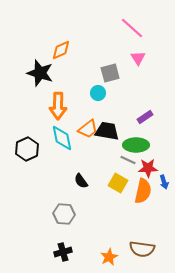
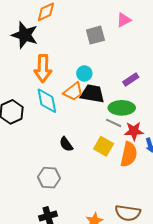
pink triangle: (138, 58) -> (124, 20), turned 35
cyan circle: (98, 93) -> (84, 73), moved

